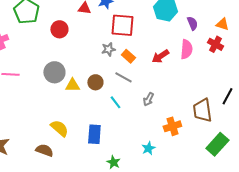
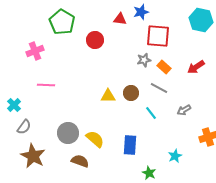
gray circle: (54, 72) -> (68, 133), moved
gray arrow: (148, 99) -> (184, 110), turned 32
cyan star: (148, 148) -> (175, 156), moved

